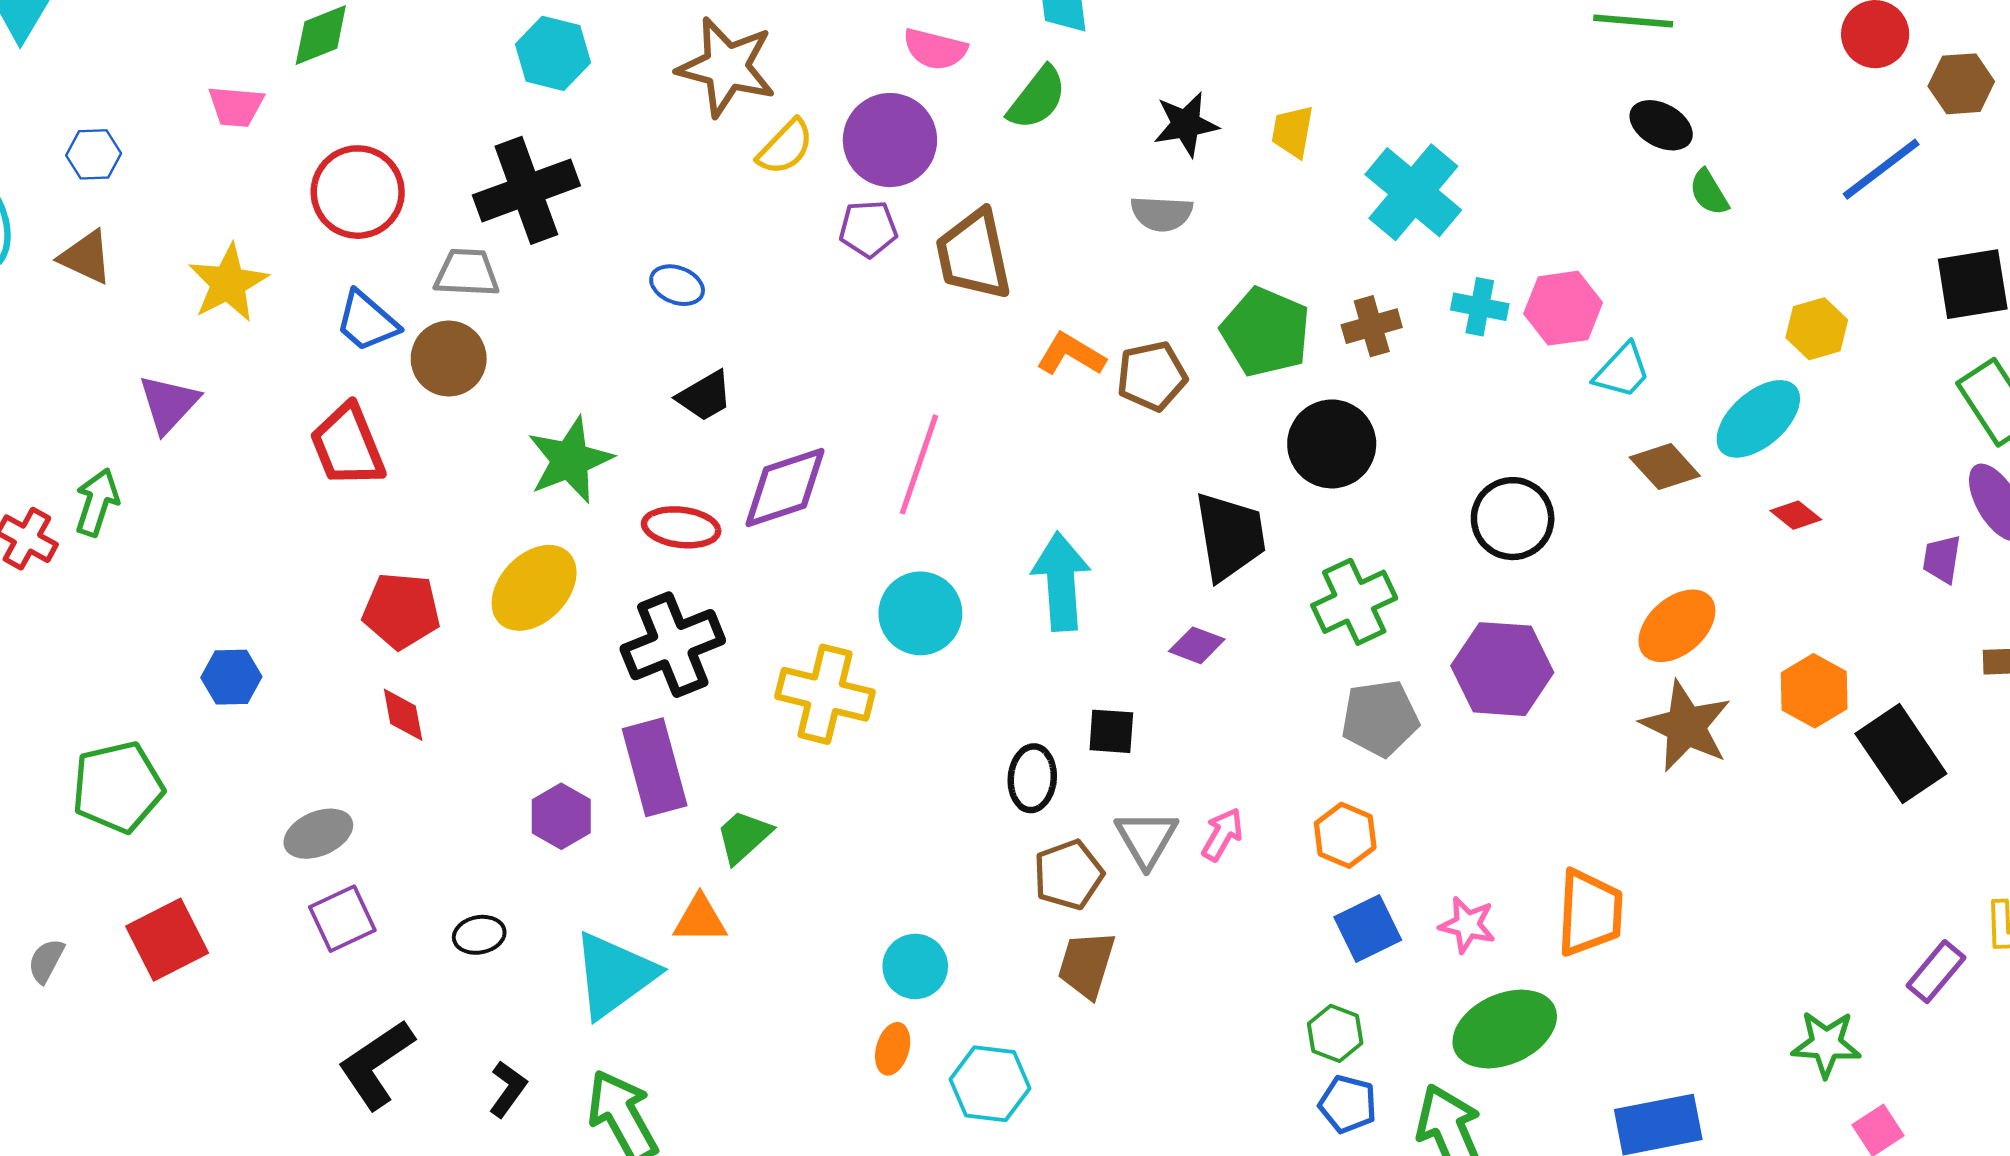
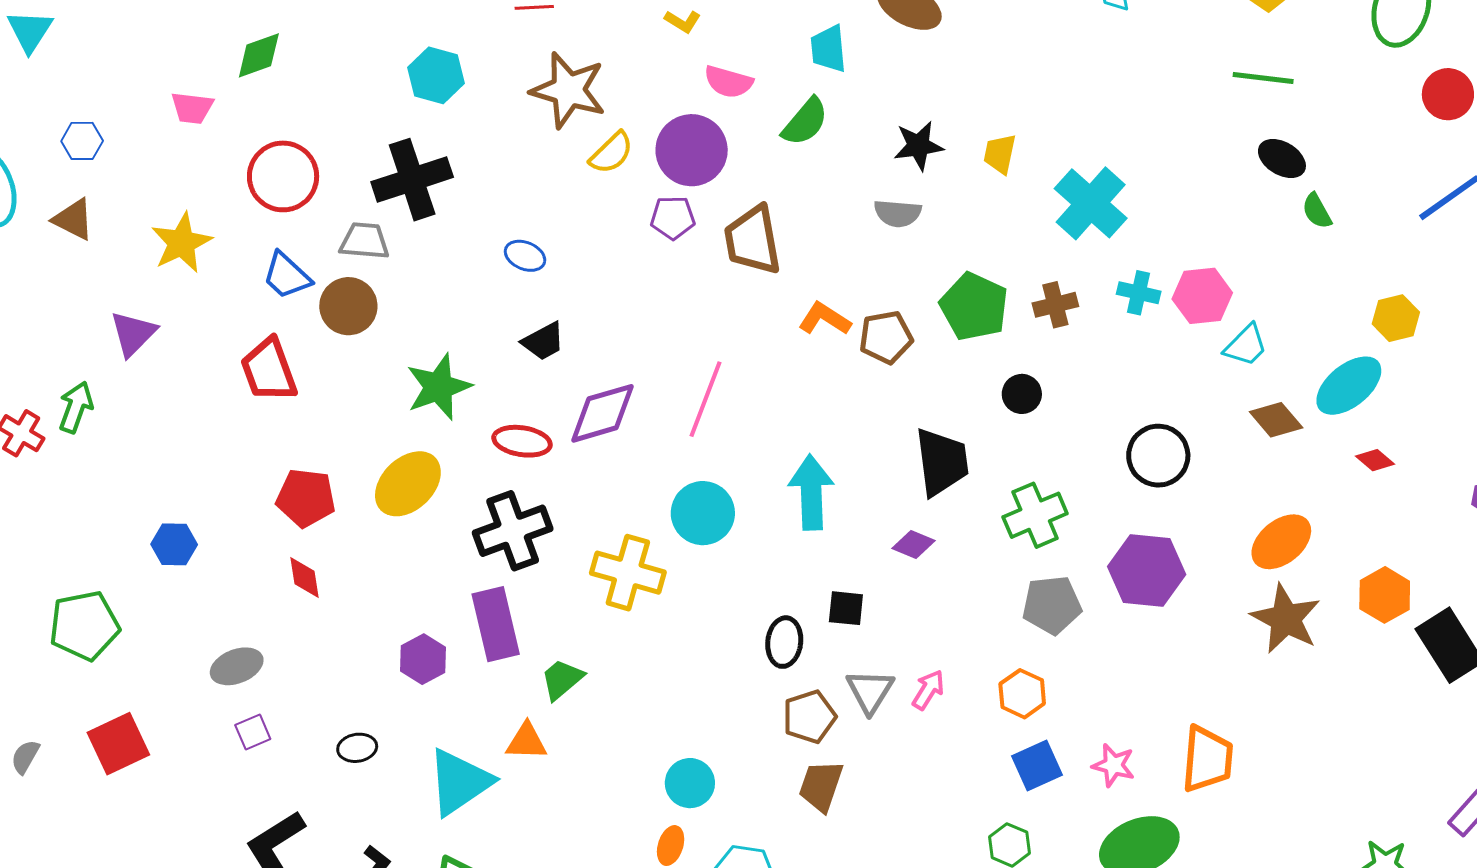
black circle: (1332, 444) -> (1022, 394), size x0.6
purple square: (342, 919) -> (253, 732), size x0.7

